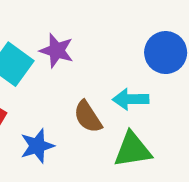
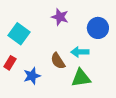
purple star: (57, 51) -> (60, 17), moved

